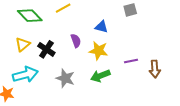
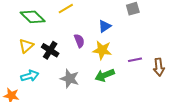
blue triangle: (101, 27) -> (105, 26), turned -48
cyan arrow: (25, 75) -> (30, 76), size x0.7

